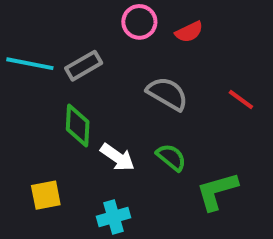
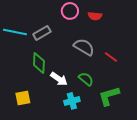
red semicircle: (189, 32) -> (95, 16), turned 32
red line: (241, 100) -> (111, 57), moved
cyan cross: (113, 217) -> (72, 101), moved

